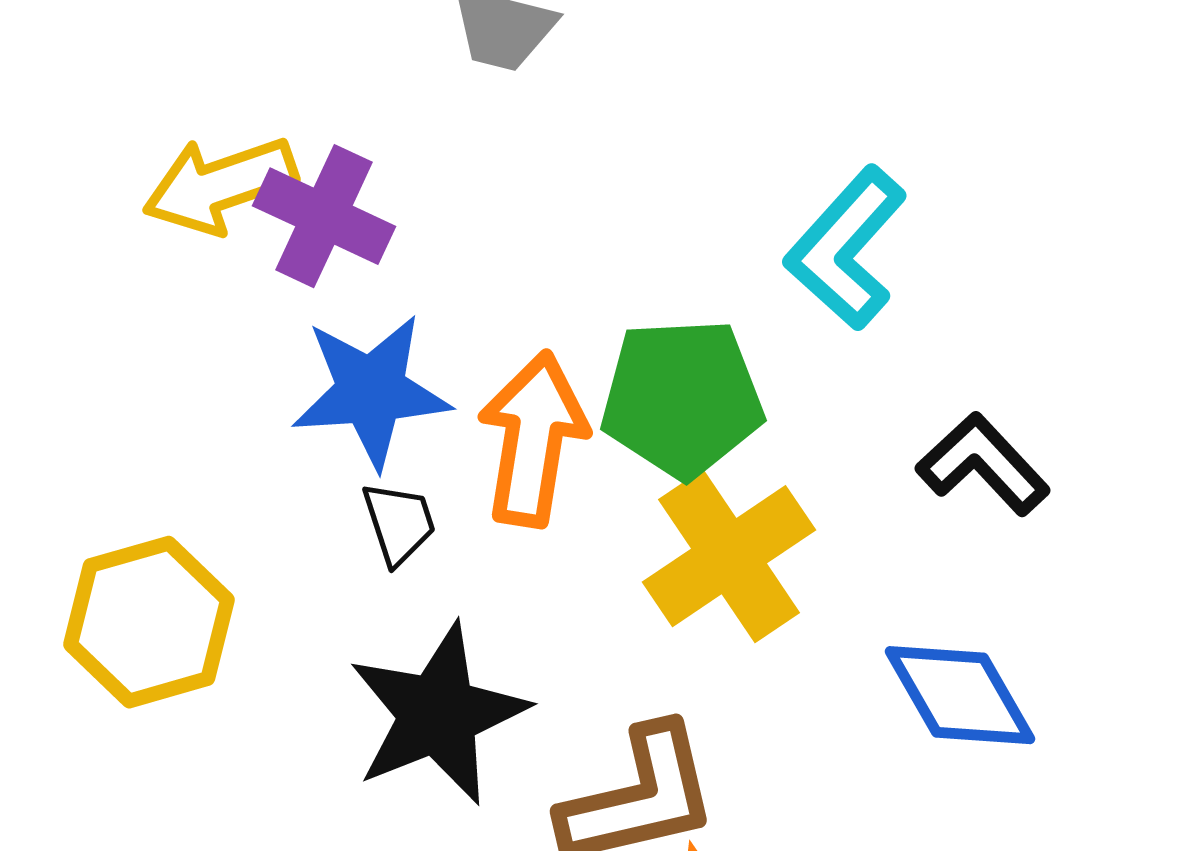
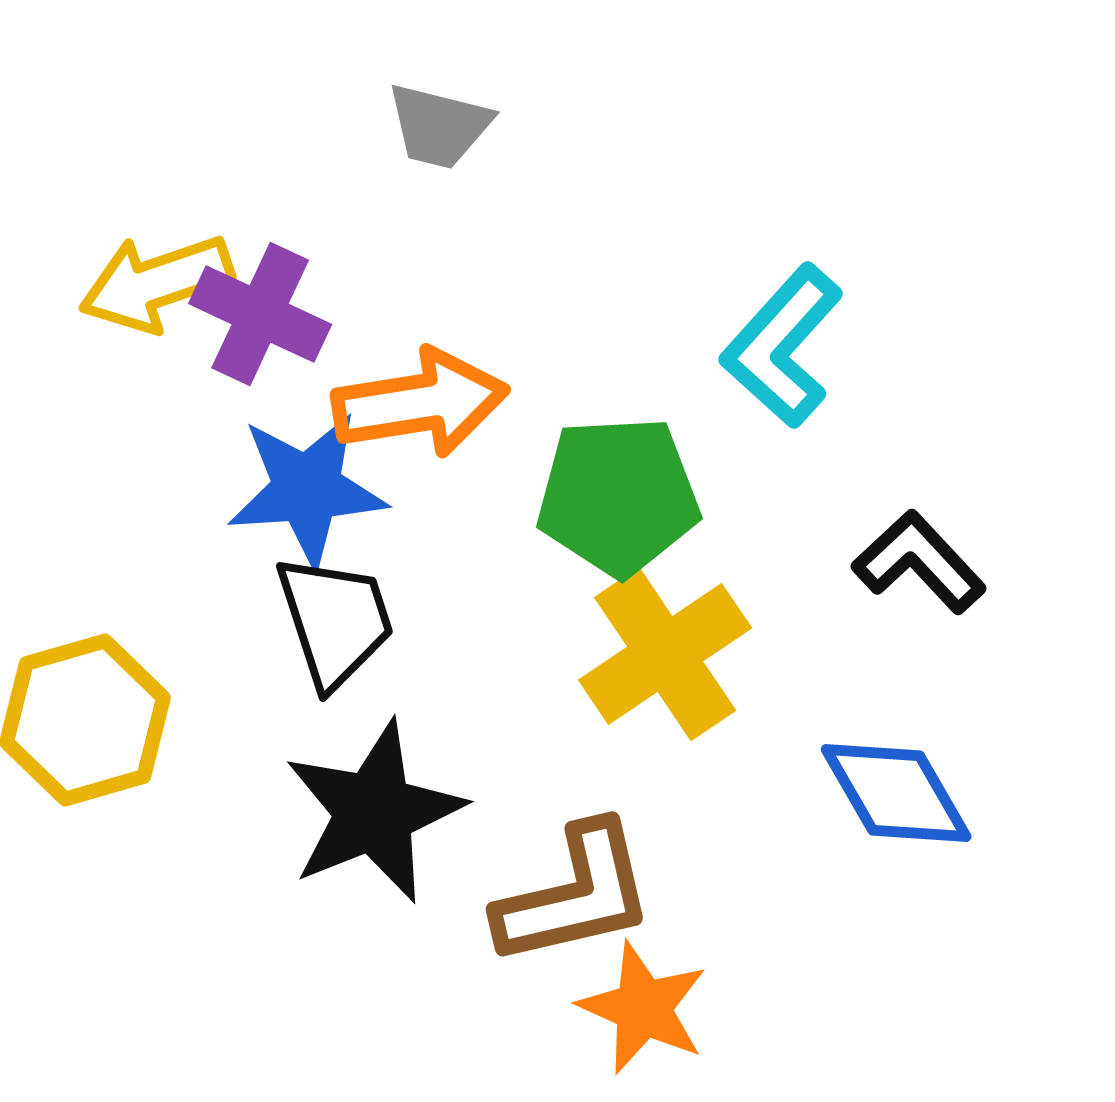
orange arrow: (533, 439) -> (420, 403), moved, turned 72
black trapezoid: (399, 523) -> (335, 621), size x1.6

